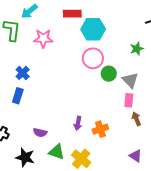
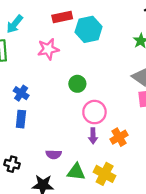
pink star: (43, 38) -> (48, 49), moved
pink circle: (93, 58) -> (94, 112), moved
green circle: (109, 74) -> (77, 84), moved

